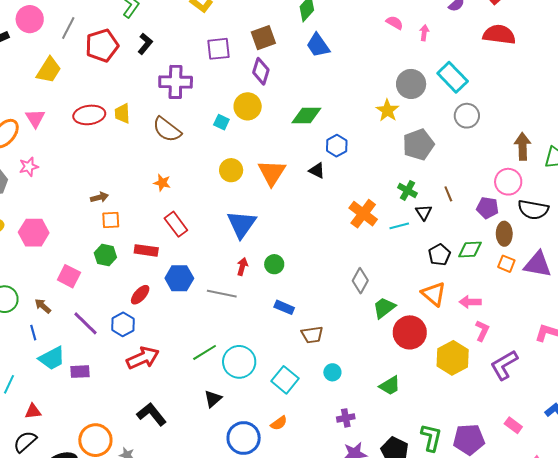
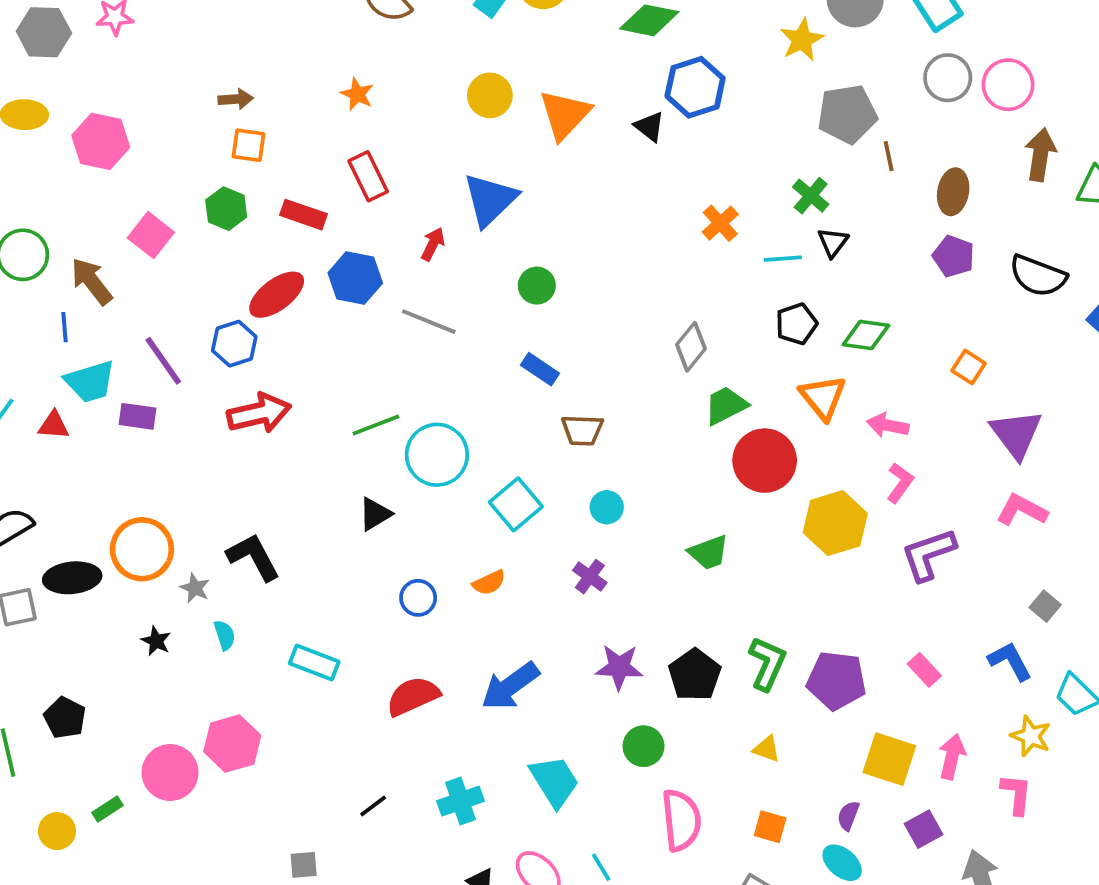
blue hexagon: (337, 146) -> (695, 87), size x1.4
pink circle: (508, 182) -> (1008, 85), moved
brown line: (448, 194) -> (889, 156), moved
orange cross: (363, 214) -> (720, 223), size x0.7
brown ellipse: (504, 234) -> (953, 192), moved
green diamond: (470, 250) -> (866, 335), moved
black pentagon: (439, 255) -> (796, 324), moved
purple triangle: (538, 264) -> (1016, 434), moved, turned 32
red arrow: (242, 267) -> (433, 244), moved
red ellipse: (140, 295) -> (277, 295), size x1.4
brown arrow: (43, 306) -> (92, 281), size x1.5
purple line: (86, 323) -> (163, 361), moved
red triangle: (33, 411) -> (54, 425), moved
black L-shape: (151, 414) -> (253, 557), moved
purple cross: (346, 418) -> (590, 577), moved, turned 36
blue circle: (244, 438) -> (418, 598), size x0.6

